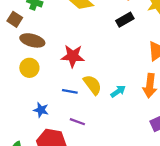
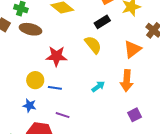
brown ellipse: (32, 40) -> (30, 29), moved
yellow circle: (29, 68) -> (35, 80), moved
yellow semicircle: (92, 85) -> (93, 45), moved

